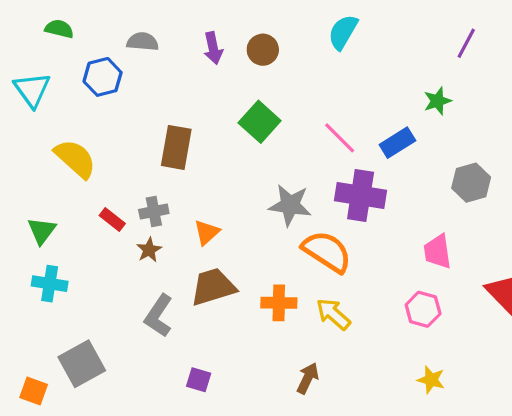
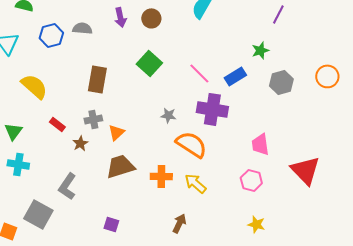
gray semicircle: (143, 42) -> (82, 28), moved
gray hexagon: (471, 183) -> (281, 82), moved
gray star: (290, 205) -> (168, 115), size x0.6
gray cross: (154, 212) -> (93, 119), moved
gray L-shape: (159, 316) -> (67, 186), moved
gray square: (82, 364) -> (38, 214), turned -32

